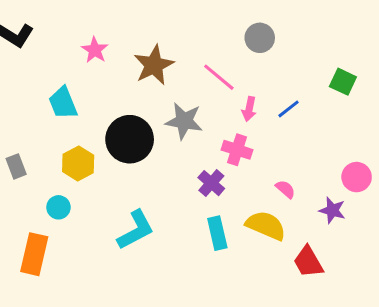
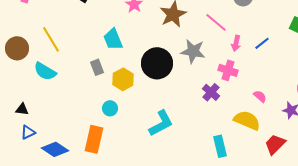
gray rectangle: (16, 166) -> (97, 67), moved
cyan rectangle: (217, 233) -> (220, 146), moved
red trapezoid: (308, 262) -> (275, 144), turned 75

